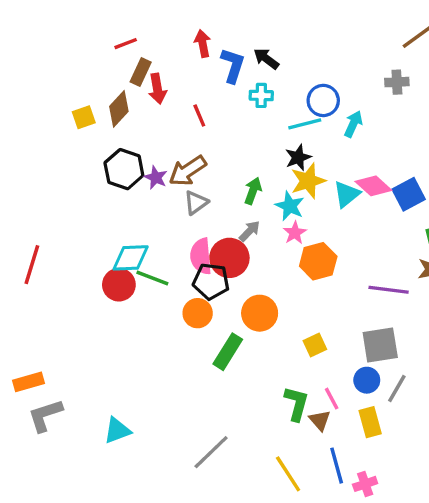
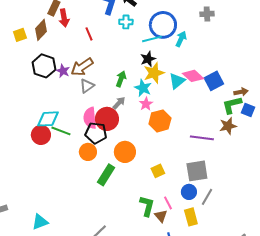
blue circle: (323, 100) -> (163, 25), size x1.4

